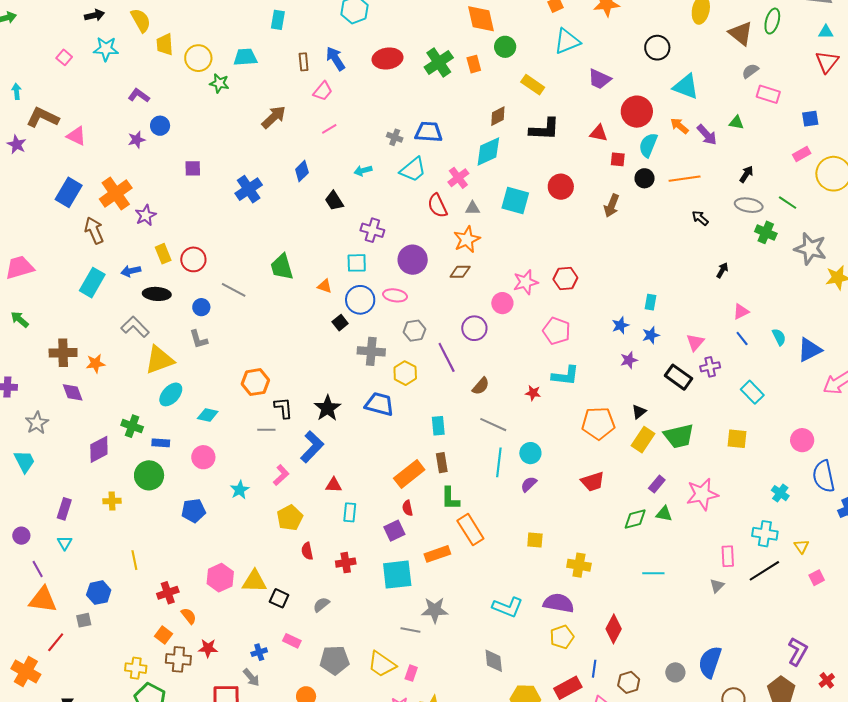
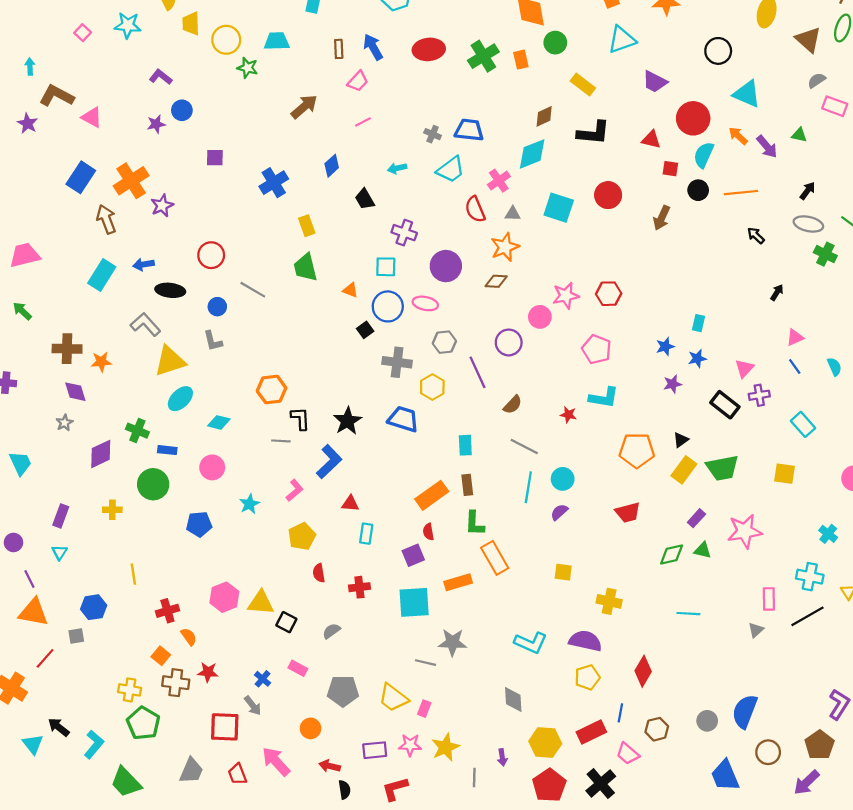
yellow rectangle: (163, 254) -> (307, 226), moved
gray star: (37, 423) -> (64, 423), moved, size x0.7
blue cross: (259, 652) -> (263, 679), turned -35

